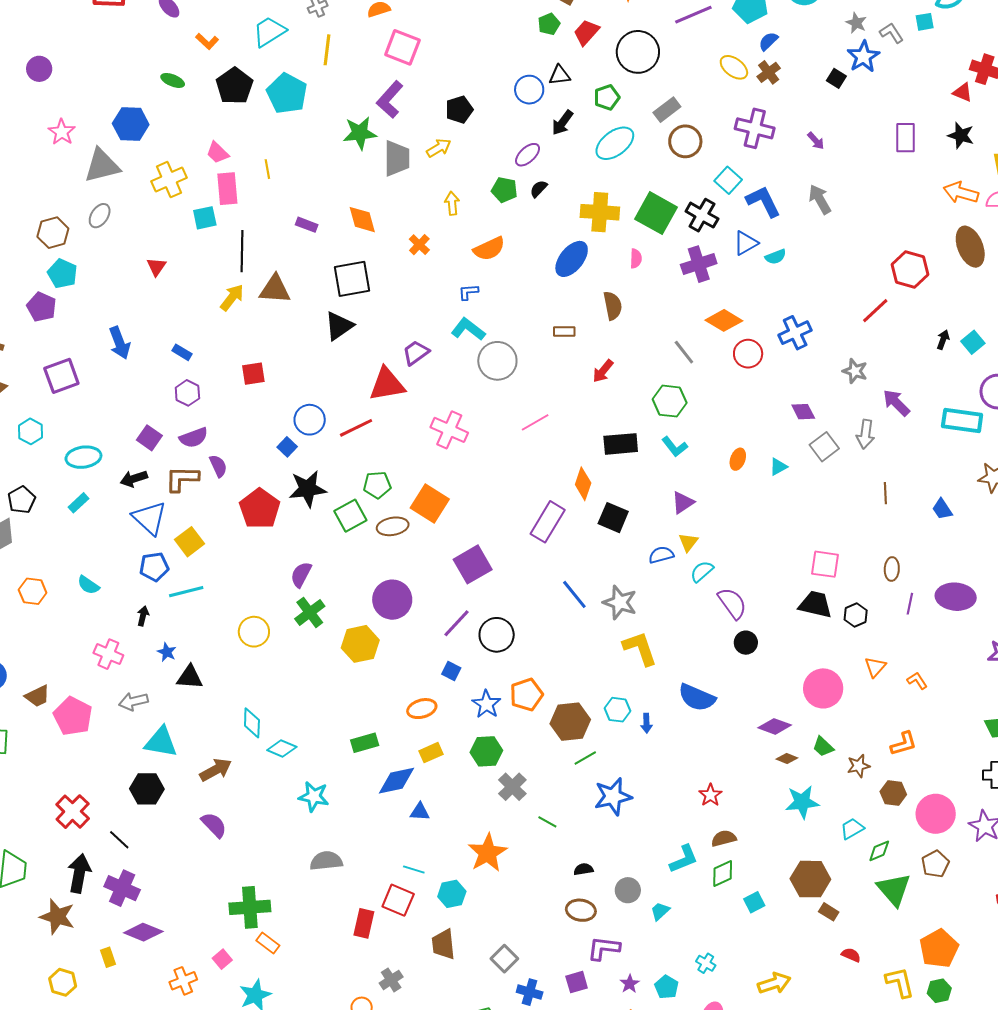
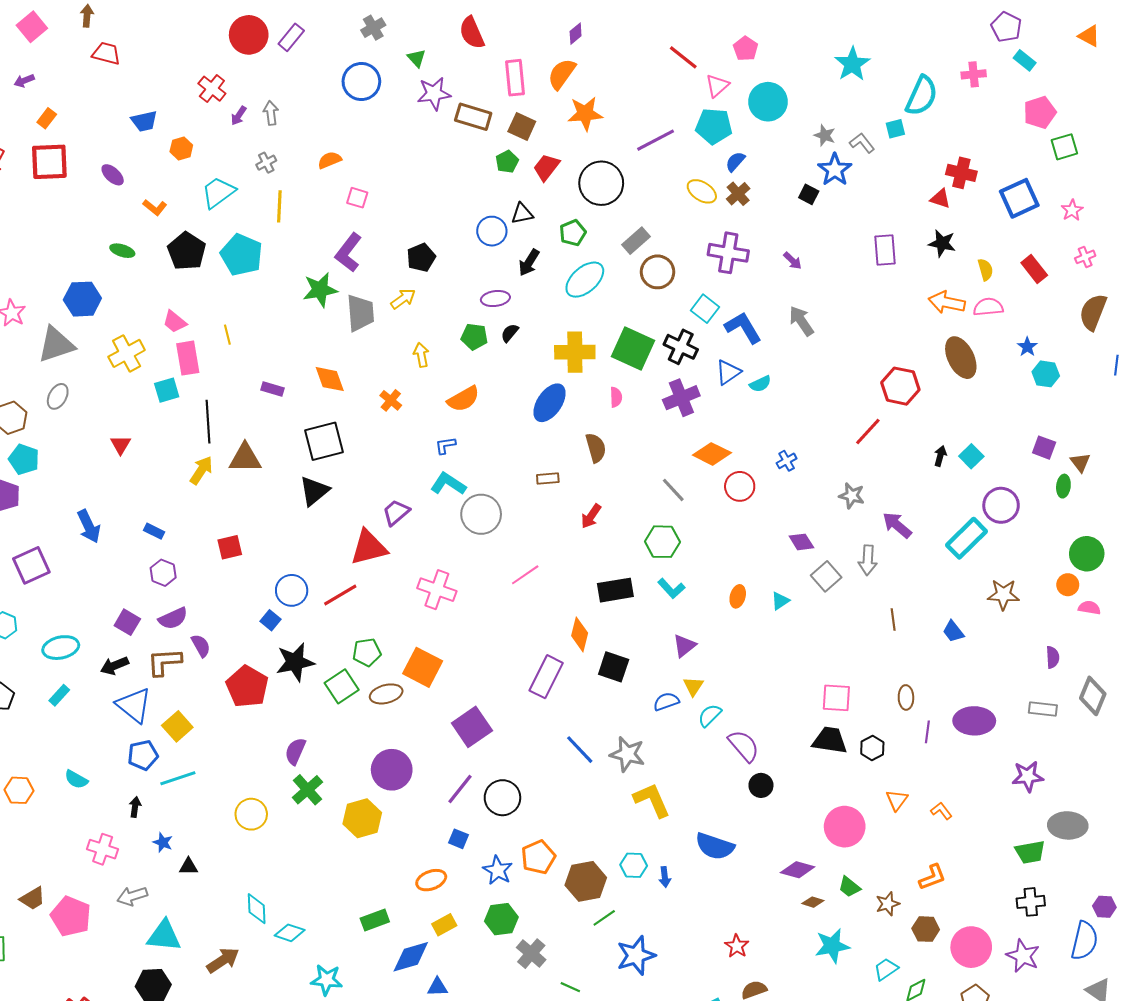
pink square: (402, 47) -> (357, 198), size x0.6
purple ellipse: (528, 155) -> (495, 299), turned 40
blue cross: (795, 333) -> (787, 461), size x0.6
cyan rectangle: (962, 421) -> (966, 538), turned -48
black triangle: (190, 677) -> (189, 867), size x0.7

